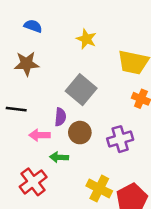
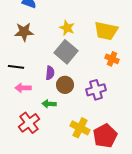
yellow star: (86, 39) -> (67, 28), moved
pink arrow: (40, 135) -> (23, 88), moved

